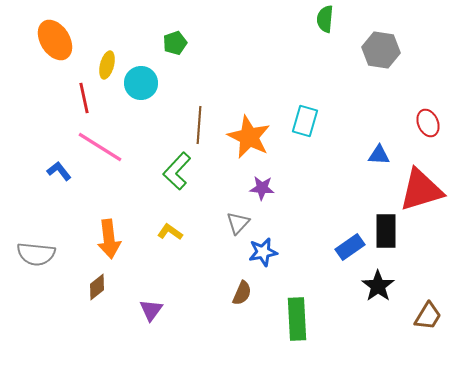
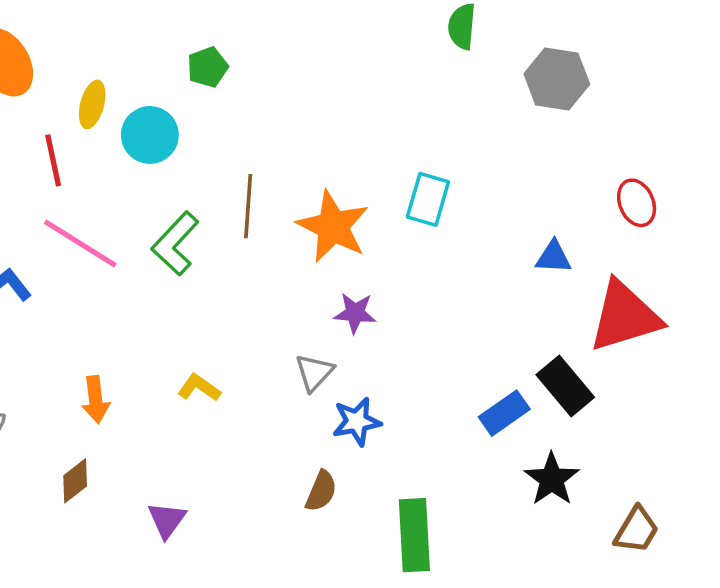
green L-shape: (177, 171) -> (175, 243), moved
black rectangle: (386, 231) -> (565, 386), turned -40
orange arrow: (109, 239) -> (96, 400), size x0.7

